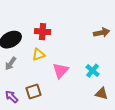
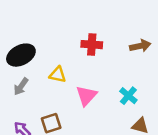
red cross: (43, 32) -> (92, 45), moved
yellow triangle: (39, 55) -> (58, 75), turned 32

